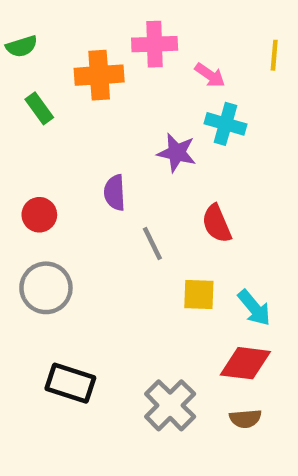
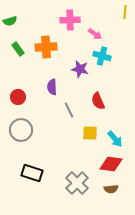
yellow line: (274, 55) -> (125, 12), moved
orange cross: (99, 75) -> (46, 47), moved

